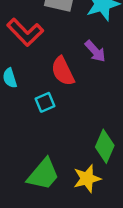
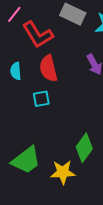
red semicircle: (63, 71) -> (48, 68), moved

